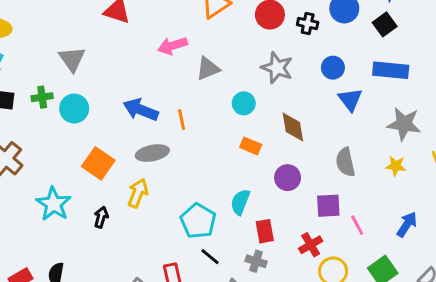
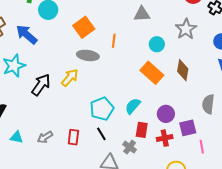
blue arrow: (141, 110) -> (27, 34), moved
orange rectangle: (251, 146) -> (152, 73), size x1.6
orange square: (98, 163) -> (84, 27), moved
purple circle: (288, 178) -> (166, 114), moved
purple square: (328, 206) -> (188, 128), turned -30
black arrow: (101, 217) -> (41, 85), size x1.6
red cross: (311, 245) -> (165, 138), moved

